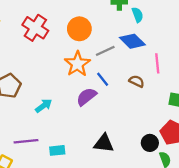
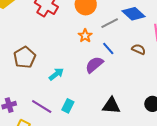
orange star: (77, 64) -> (85, 36), size x0.6
purple line: (26, 141) -> (42, 107), turned 40
cyan rectangle: (57, 150) -> (68, 106), moved, turned -56

